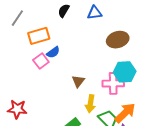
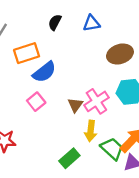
blue semicircle: (53, 52) -> (44, 72), size x1.5
pink square: (41, 61) -> (36, 102), moved
pink cross: (113, 83) -> (96, 101), moved, turned -30

